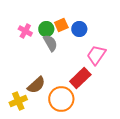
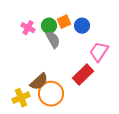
orange circle: (61, 99) -> (51, 94), moved

